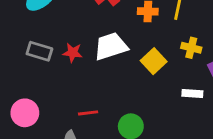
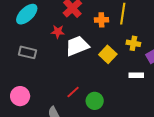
red star: (73, 53) -> (58, 32), moved
red line: (88, 113) -> (73, 92), moved, turned -32

